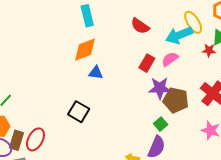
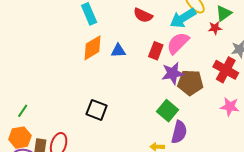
pink semicircle: (170, 59) -> (178, 43), size x1.4
blue triangle: (96, 73) -> (118, 51), moved
green square: (161, 124) -> (168, 111), moved, size x1.5

